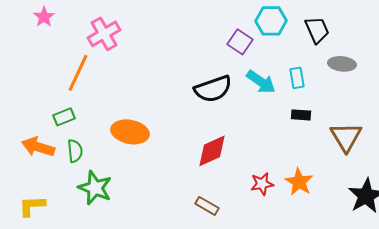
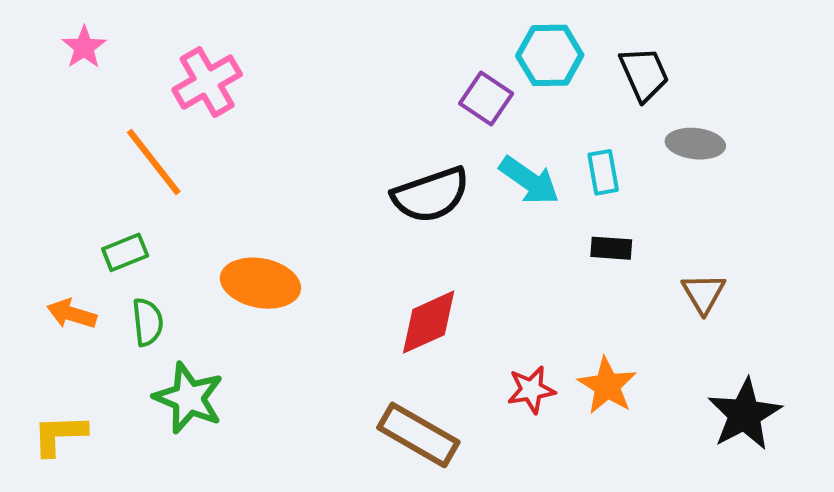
orange line: (78, 73) -> (154, 162), turned -63
brown triangle: (346, 137) -> (704, 293), size x0.7
orange arrow: (38, 147) -> (72, 314), size x0.7
brown rectangle: (207, 206) -> (418, 435), size x1.6

